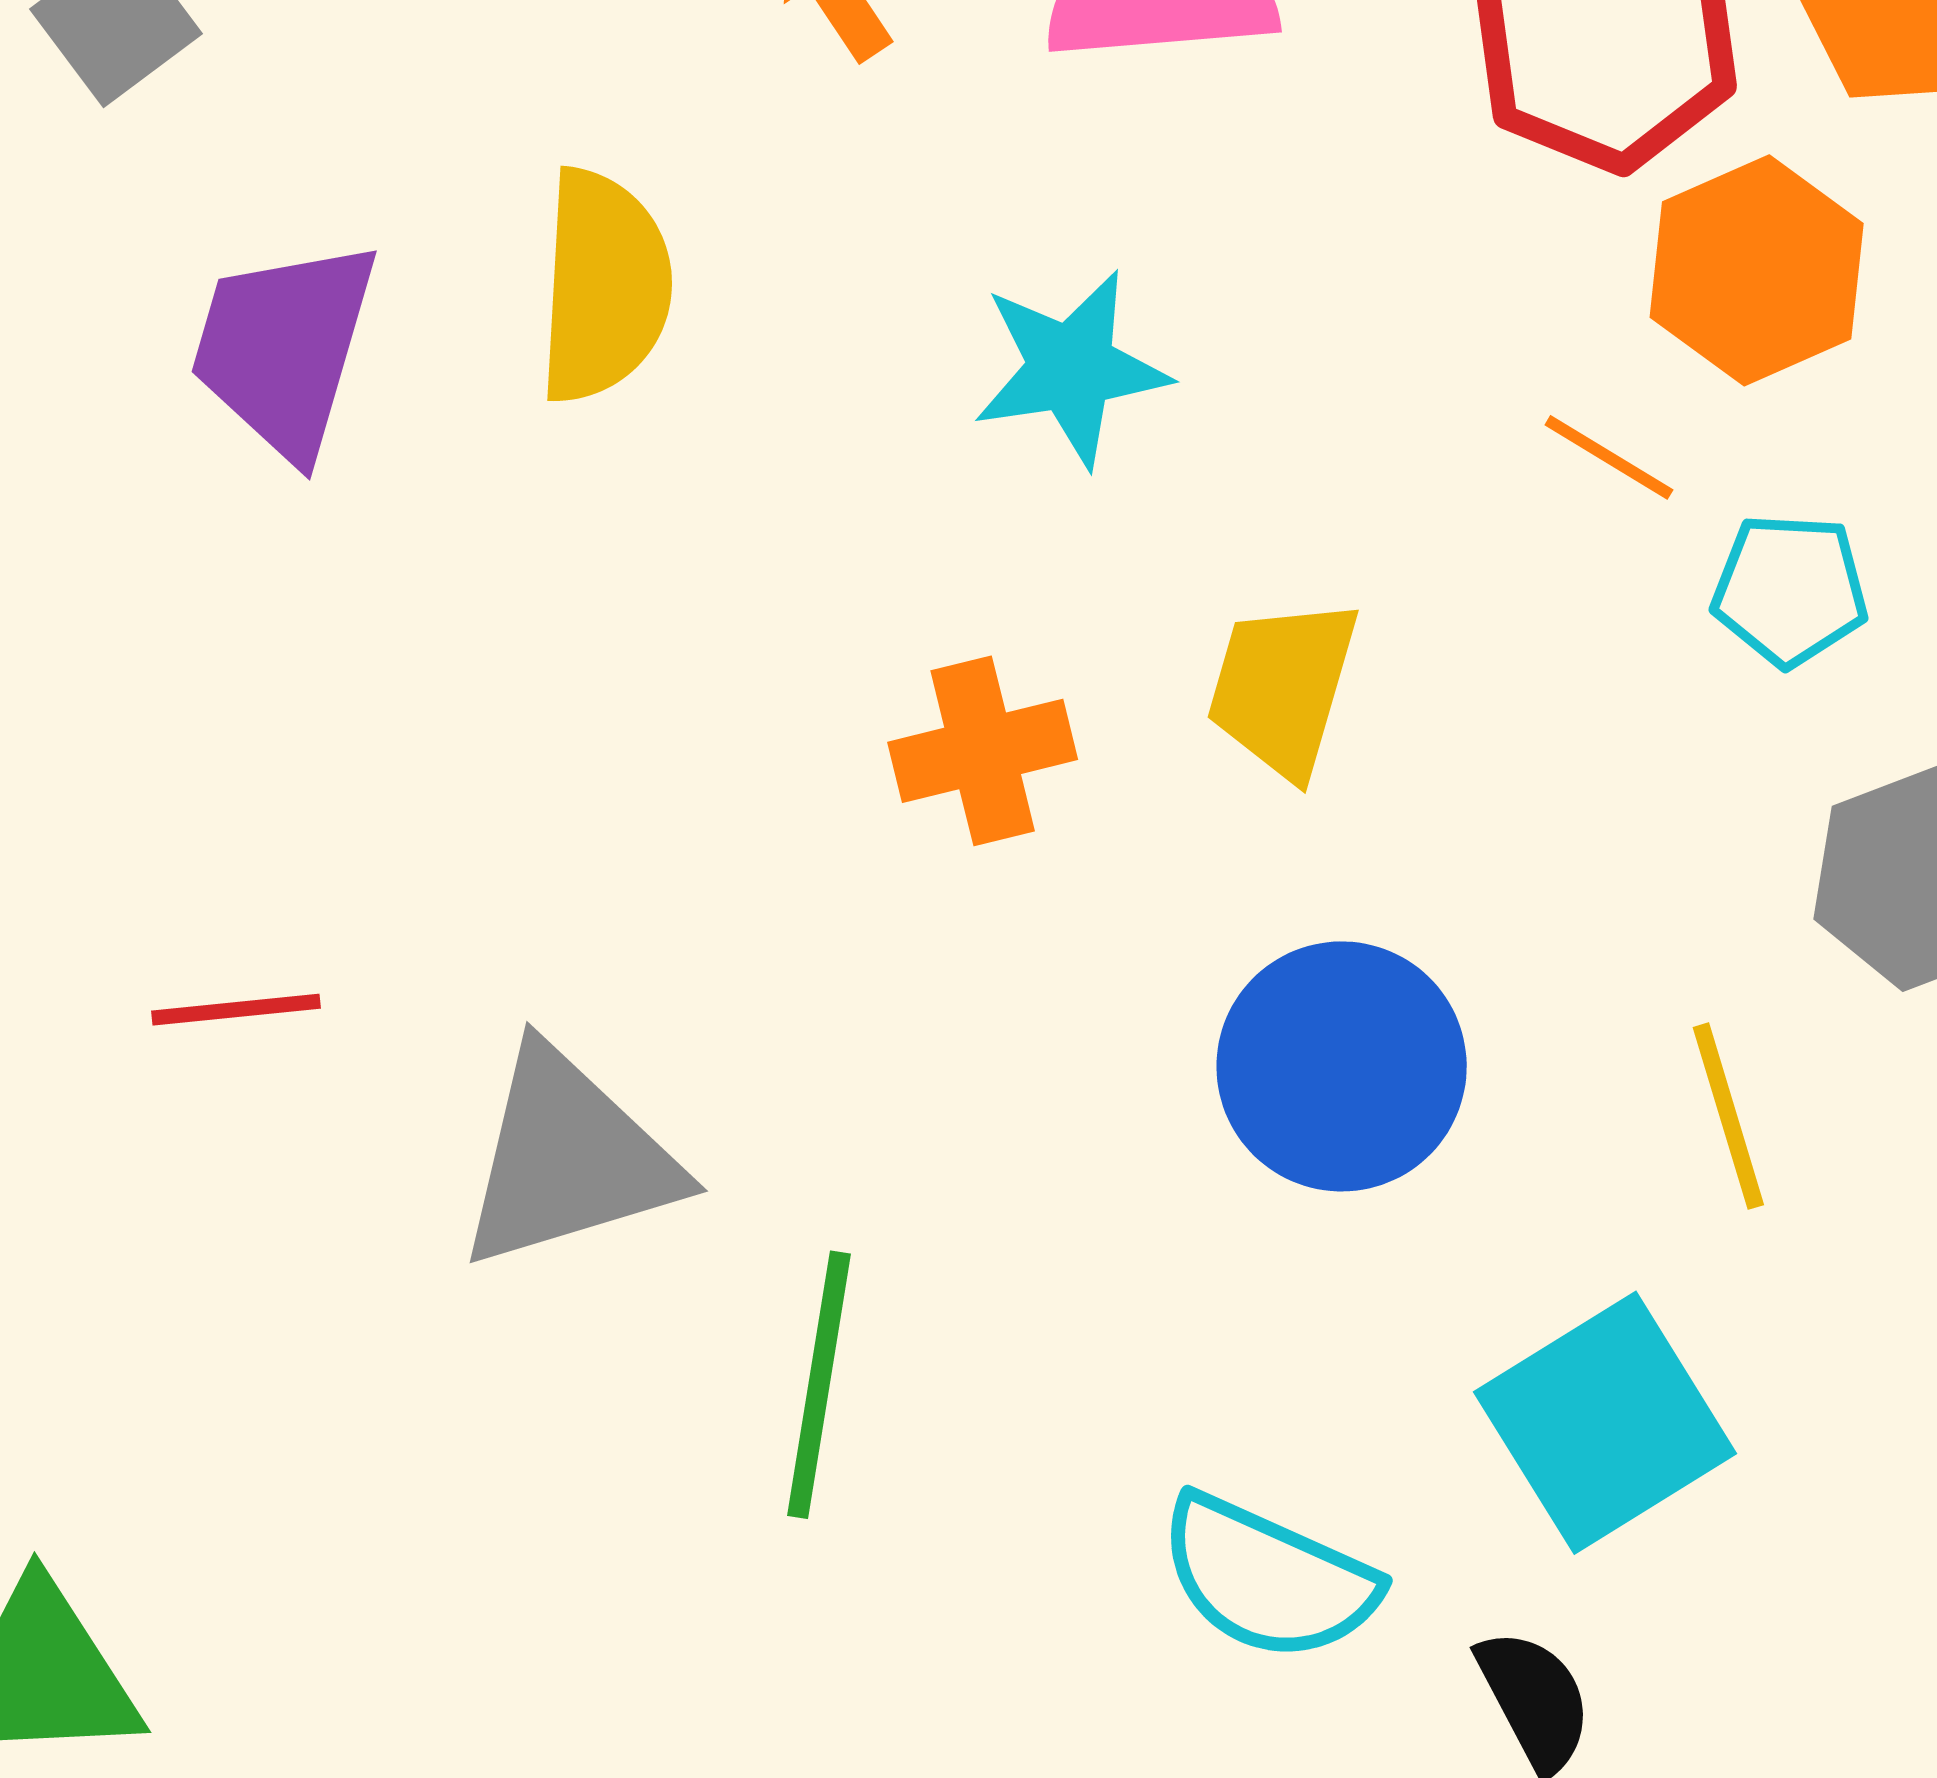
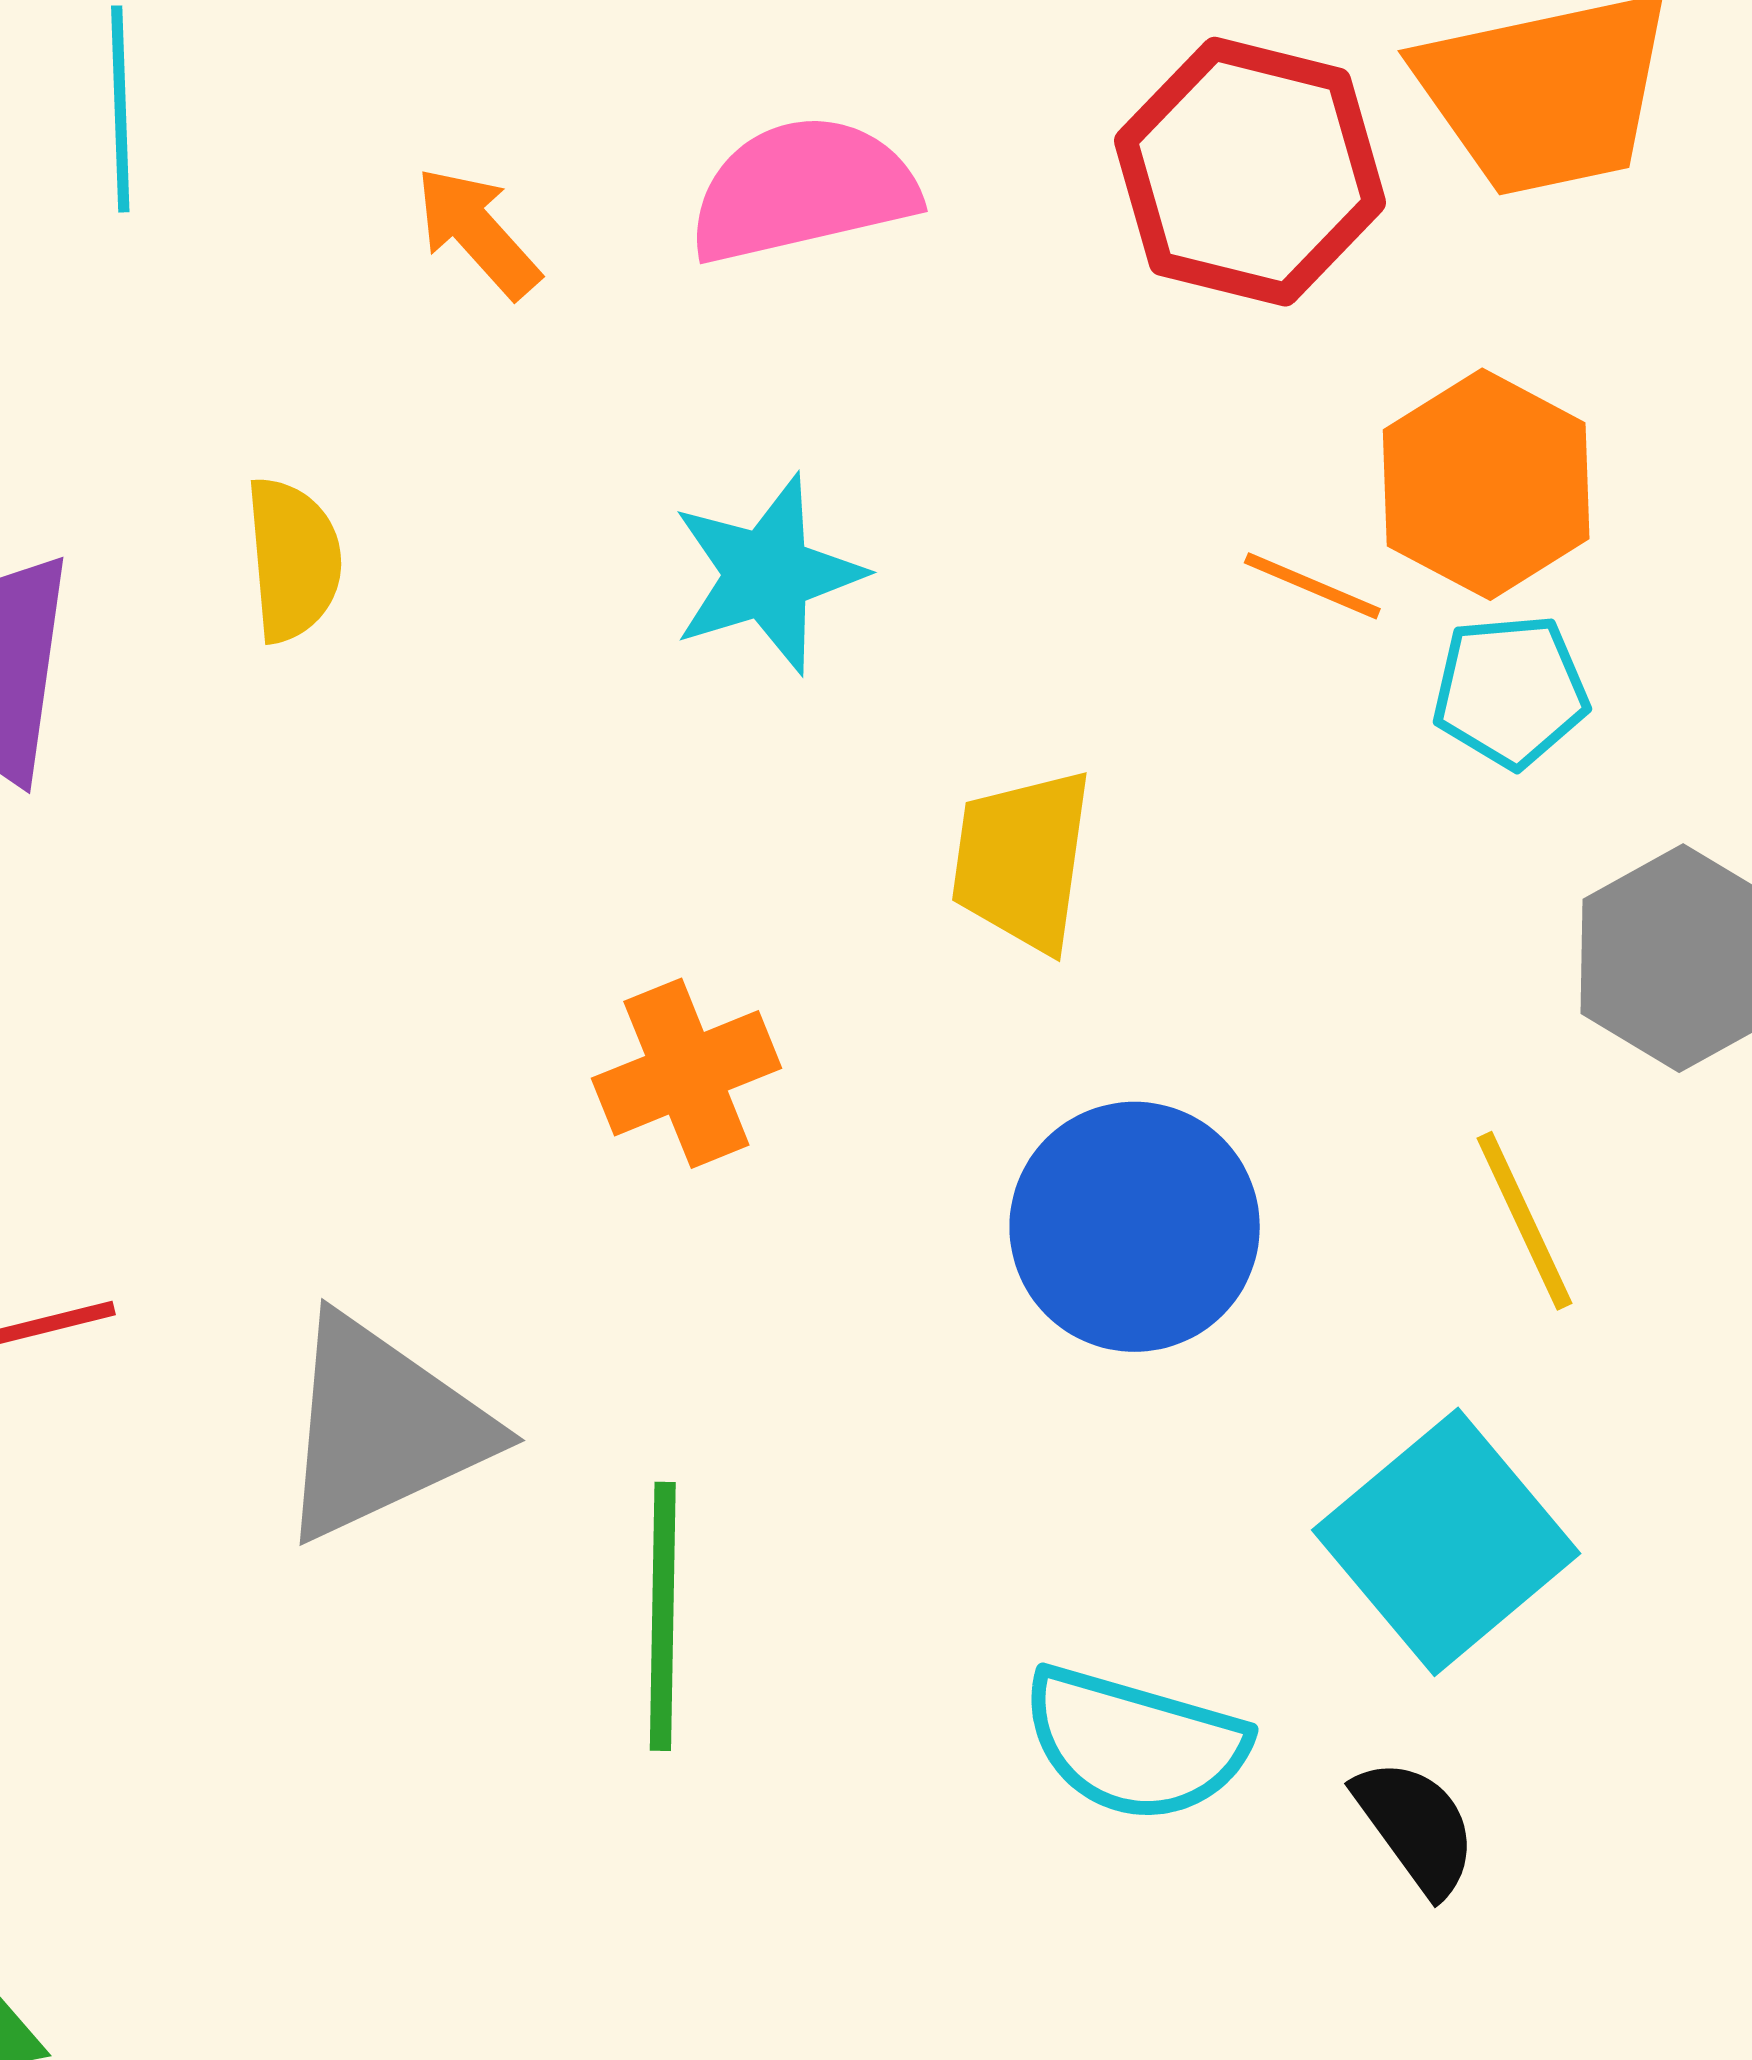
orange hexagon: (1757, 270) -> (1486, 484), moved
yellow semicircle: (604, 286) -> (293, 560), size x0.7
orange cross: (983, 751) -> (686, 1073), moved

